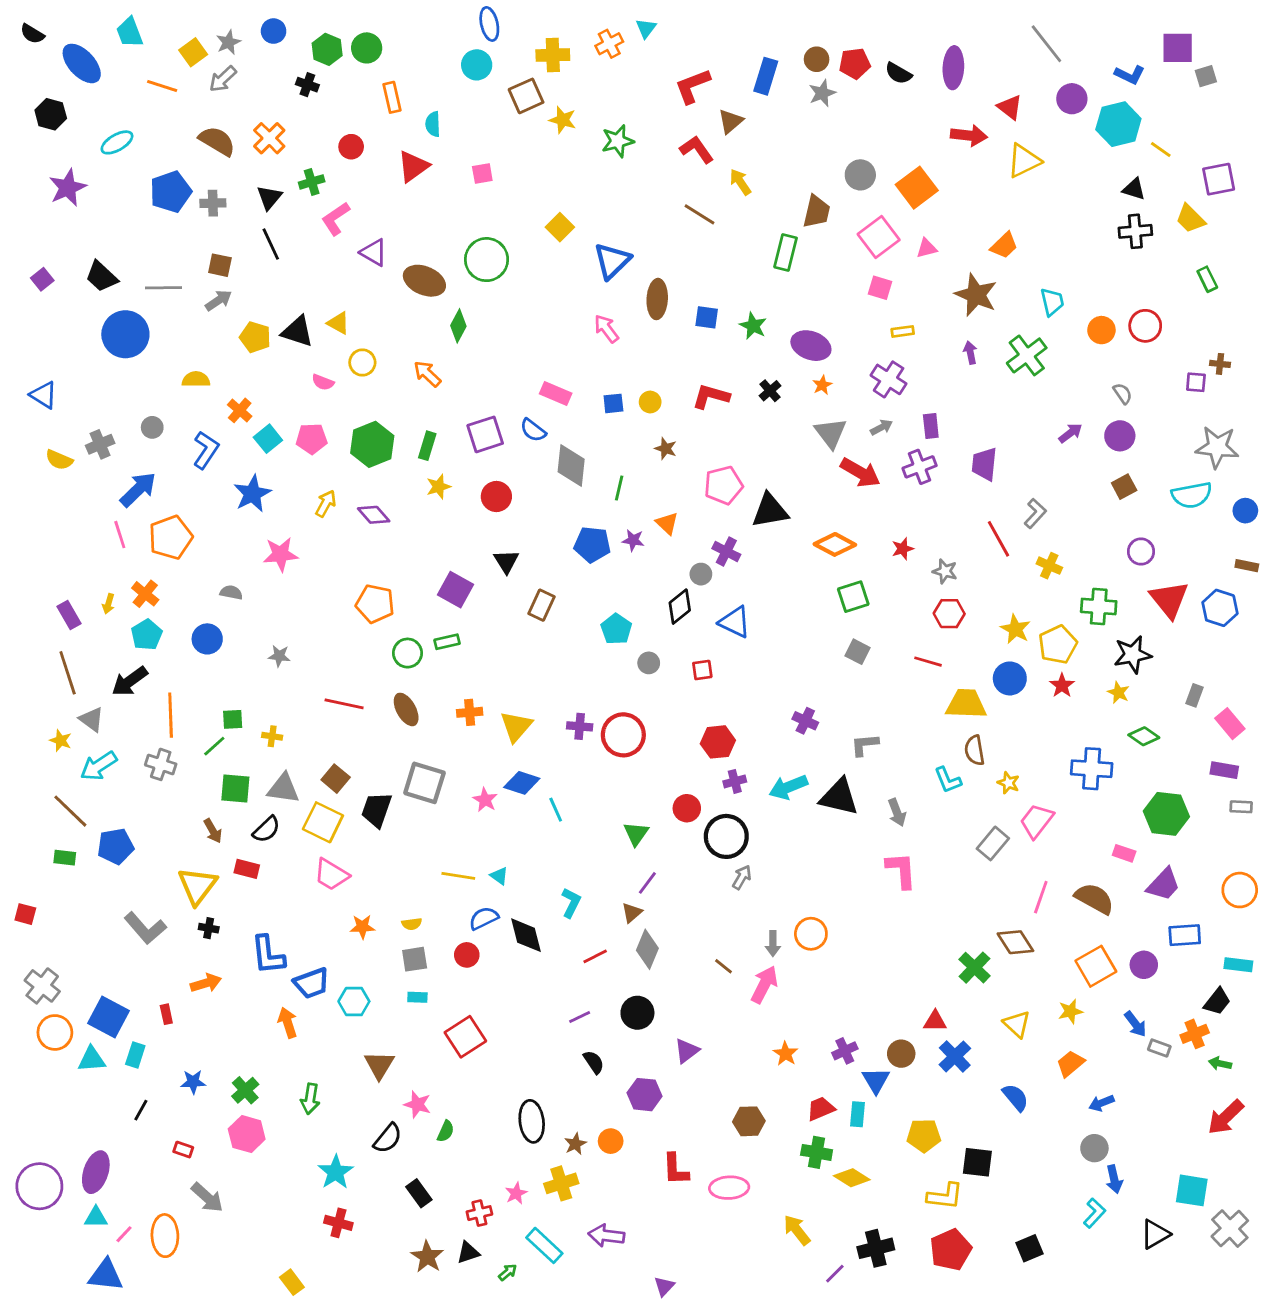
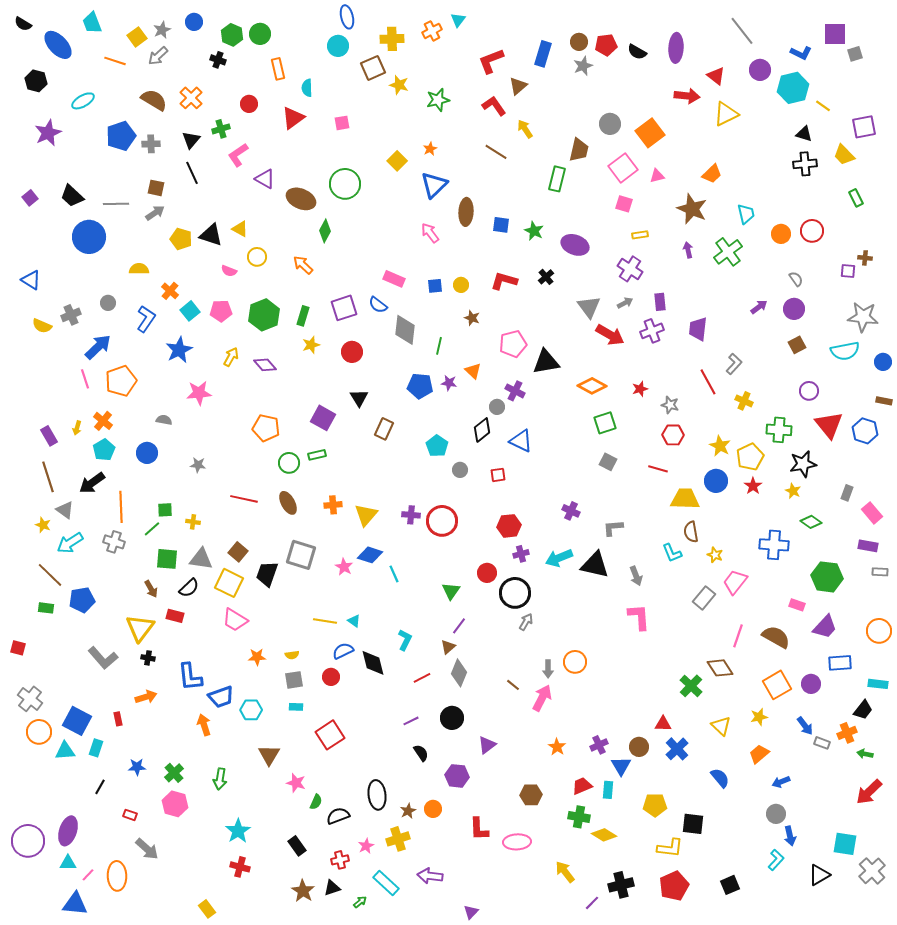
orange star: (822, 385) -> (430, 149), moved
black semicircle: (388, 1138) -> (338, 816), moved, turned -150

